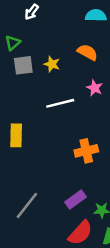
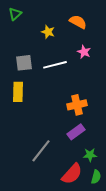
gray square: (23, 65) -> (24, 63), moved
purple rectangle: (76, 200) -> (76, 132), moved
gray line: (27, 205) -> (41, 151), moved

